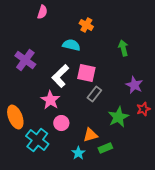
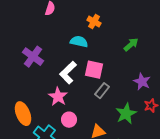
green arrow: (123, 48) -> (131, 45), turned 63

